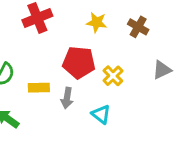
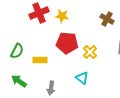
yellow star: (97, 22) -> (62, 16), moved
gray arrow: (67, 98) -> (51, 88), moved

